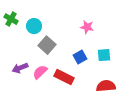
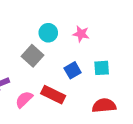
cyan circle: (34, 26) -> (48, 33), moved
pink semicircle: (40, 72) -> (24, 99), moved

